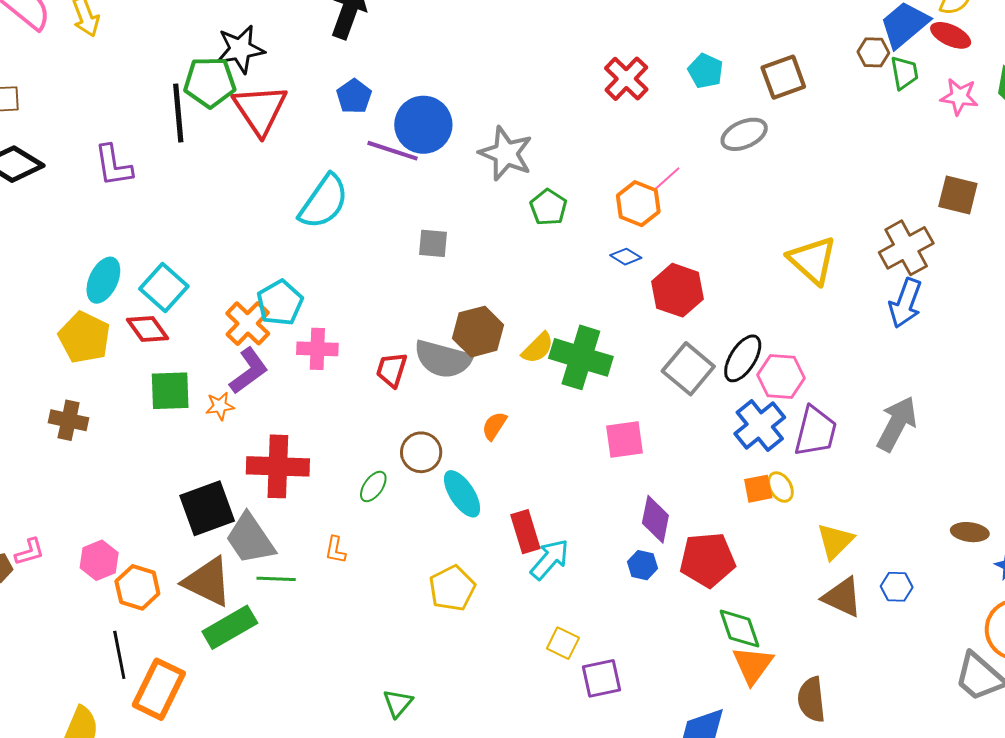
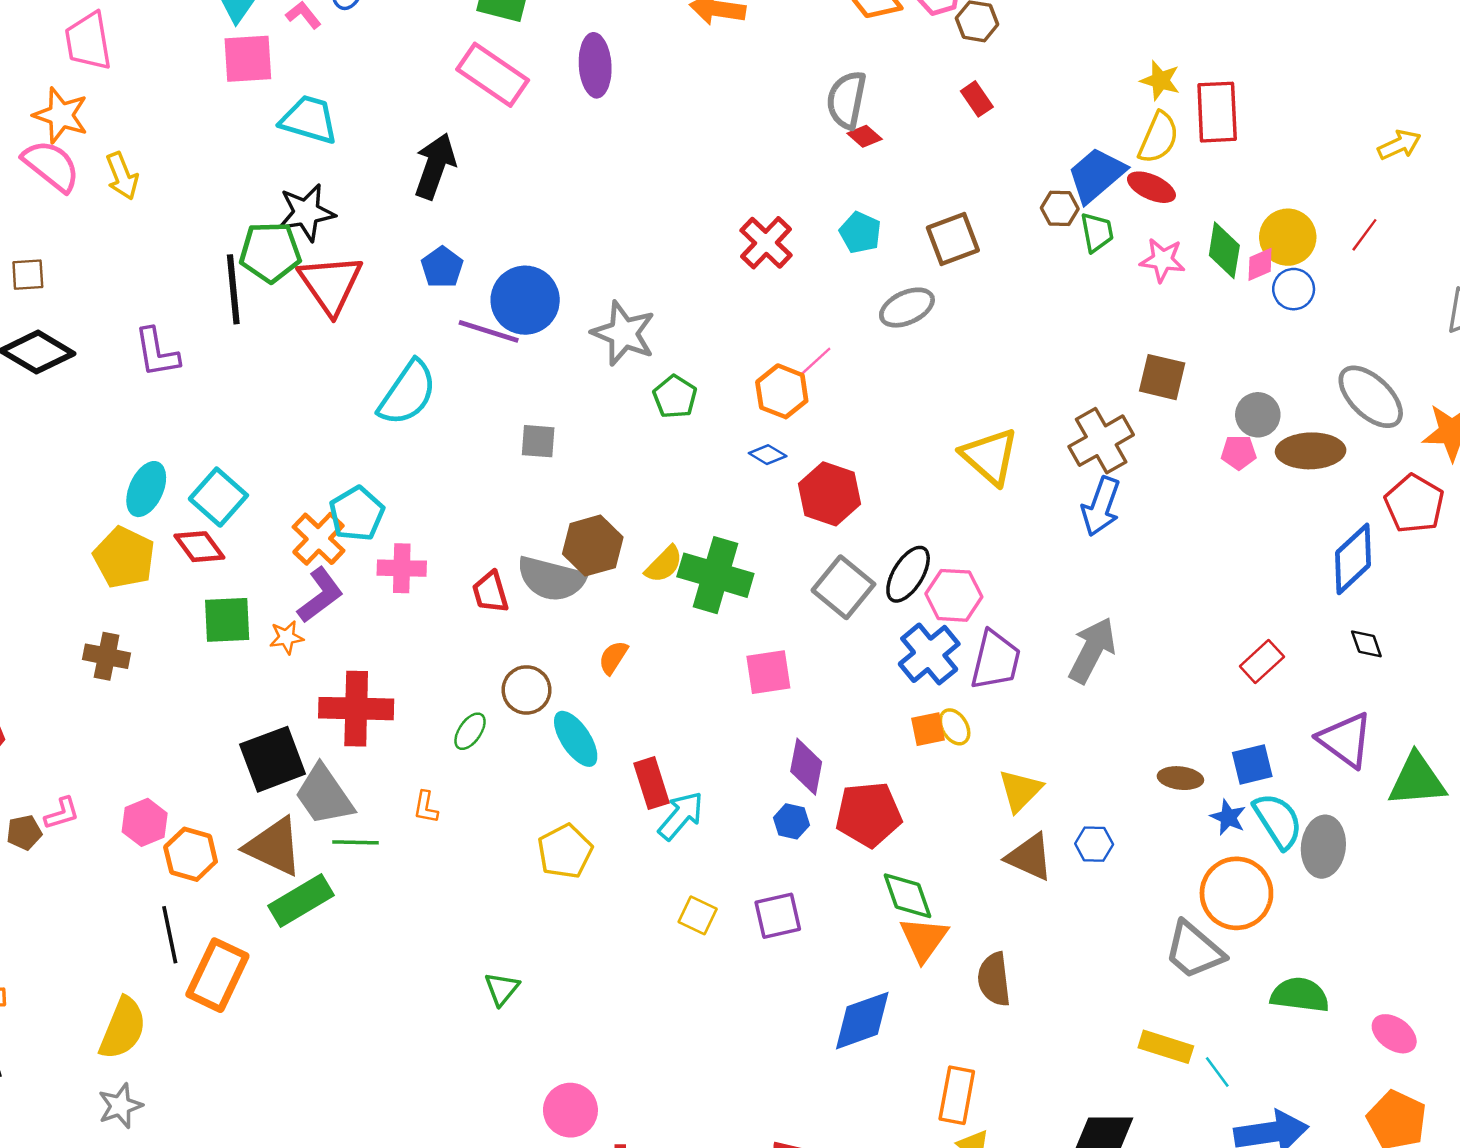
red trapezoid: (392, 370) -> (490, 592), turned -33
purple square: (601, 678) -> (778, 916), moved

